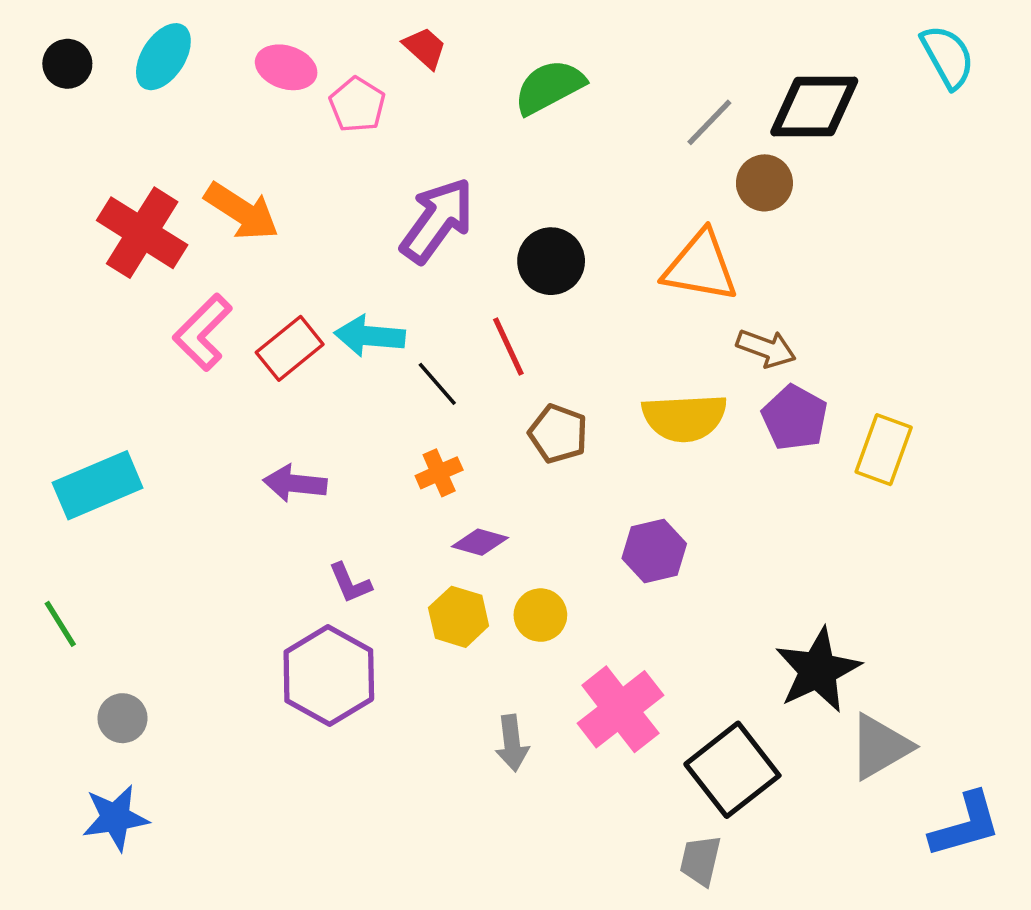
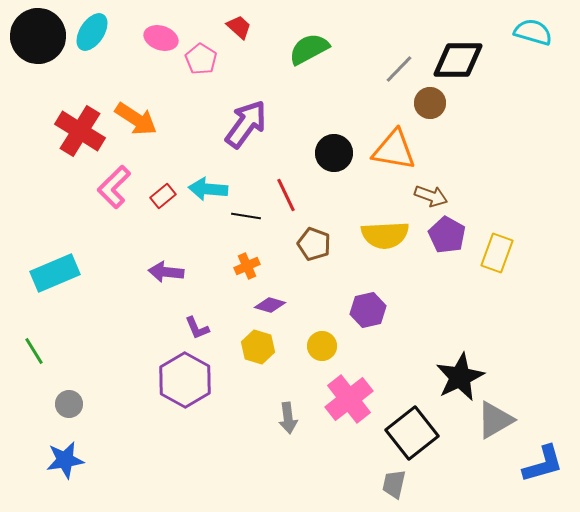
cyan semicircle: (948, 57) -> (533, 32), turned -45
black circle: (67, 64) -> (38, 36), size x2.0
black circle: (551, 261) -> (334, 153), moved
red rectangle: (290, 348) -> (163, 196), size x0.7
black line: (437, 384) -> (246, 216), turned -40
yellow circle: (540, 615) -> (322, 346), moved

